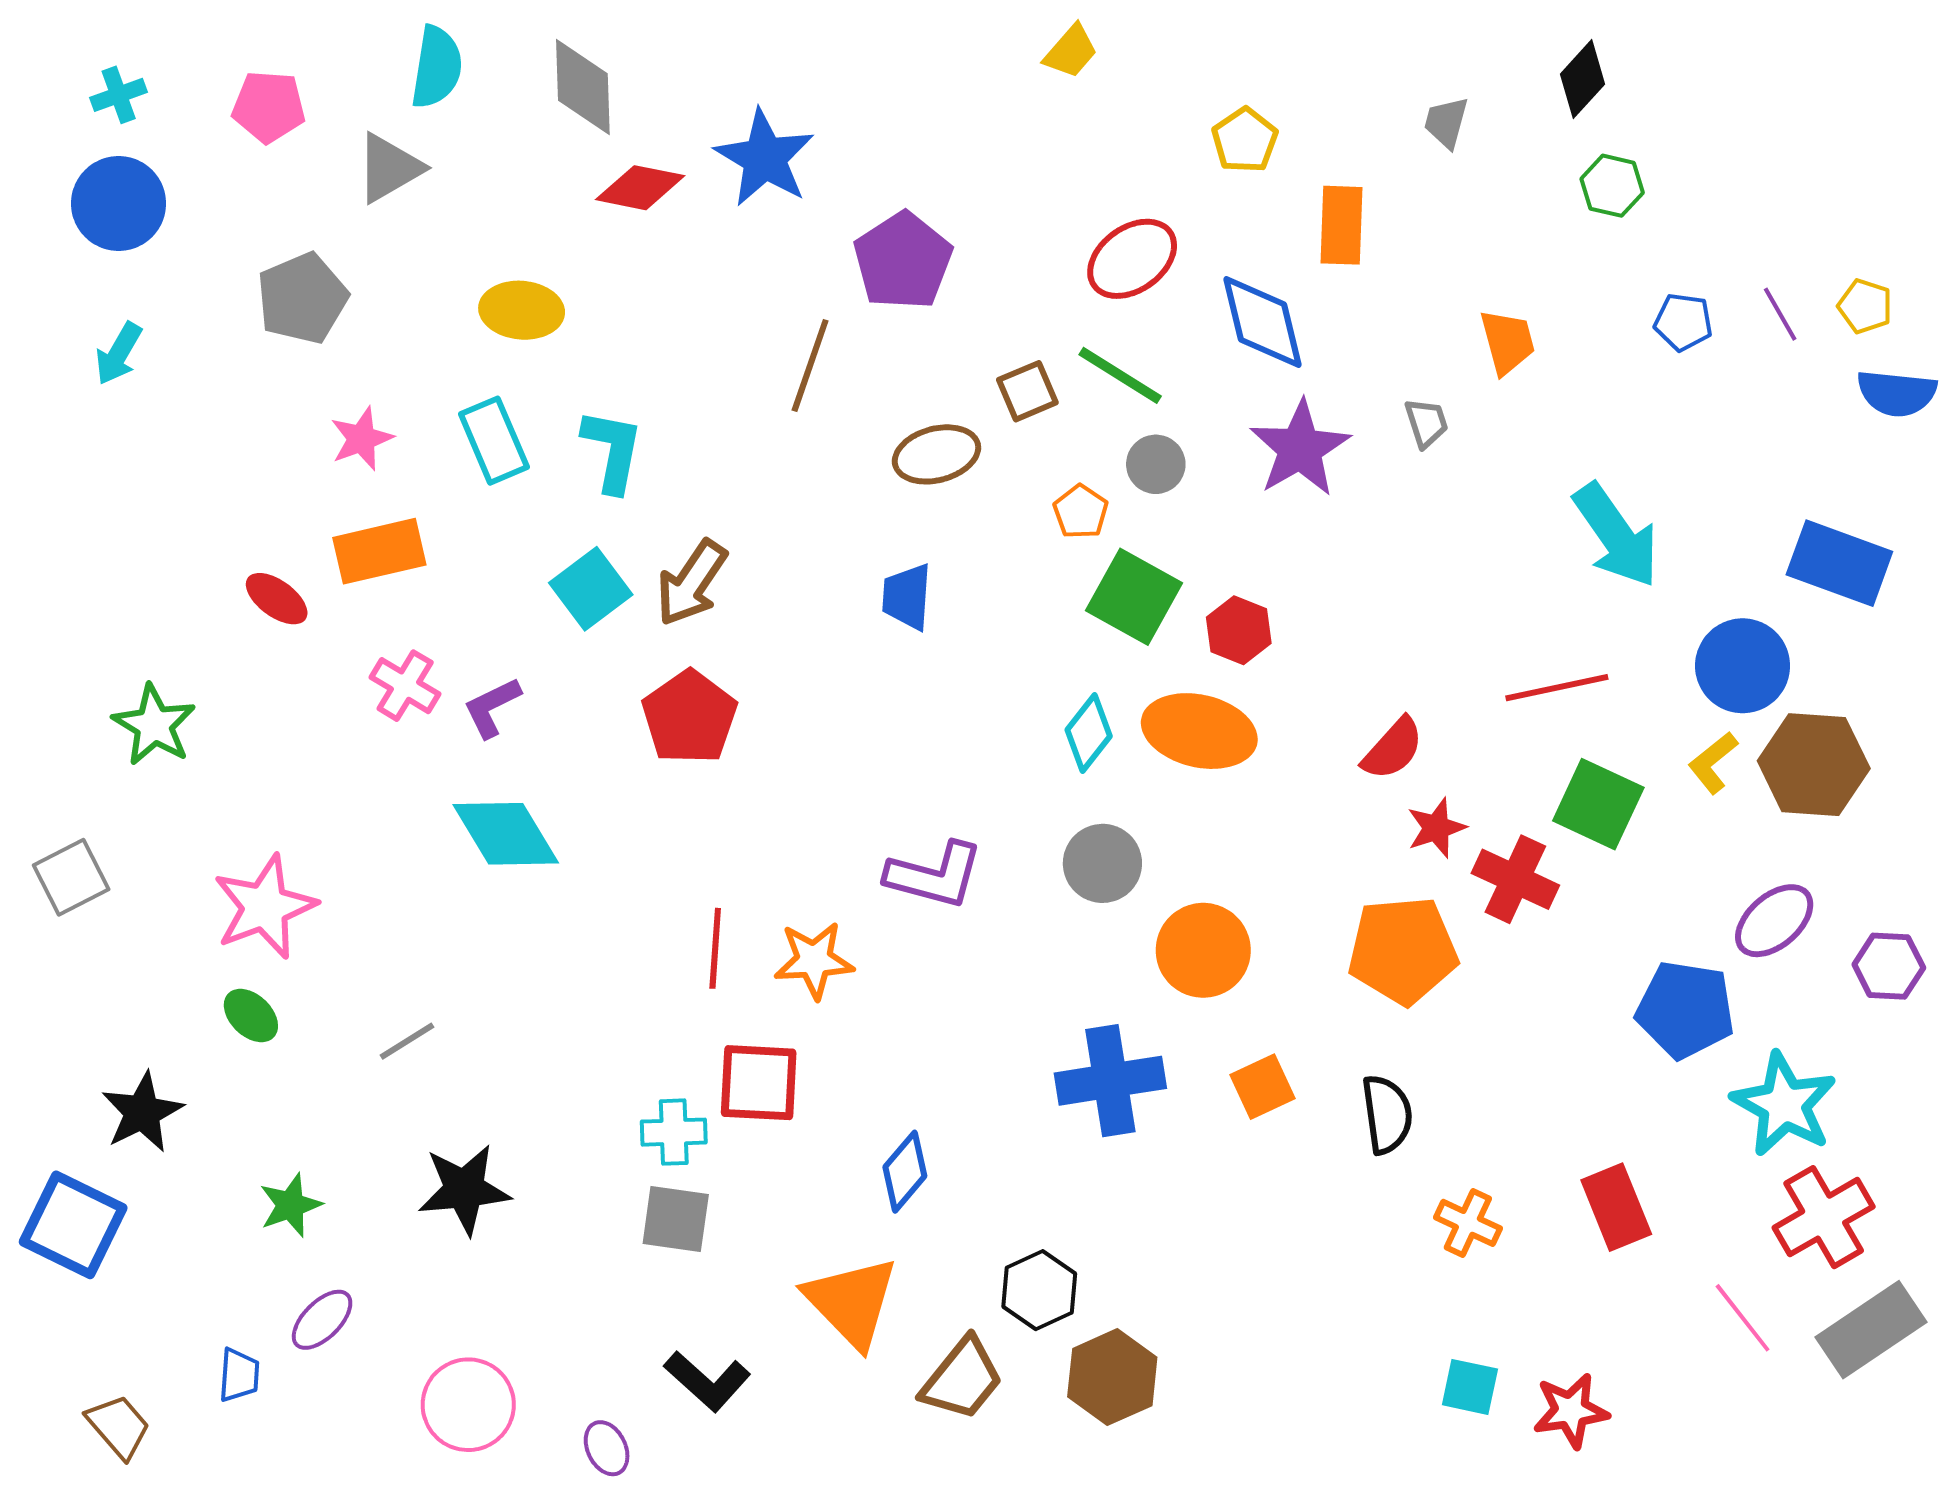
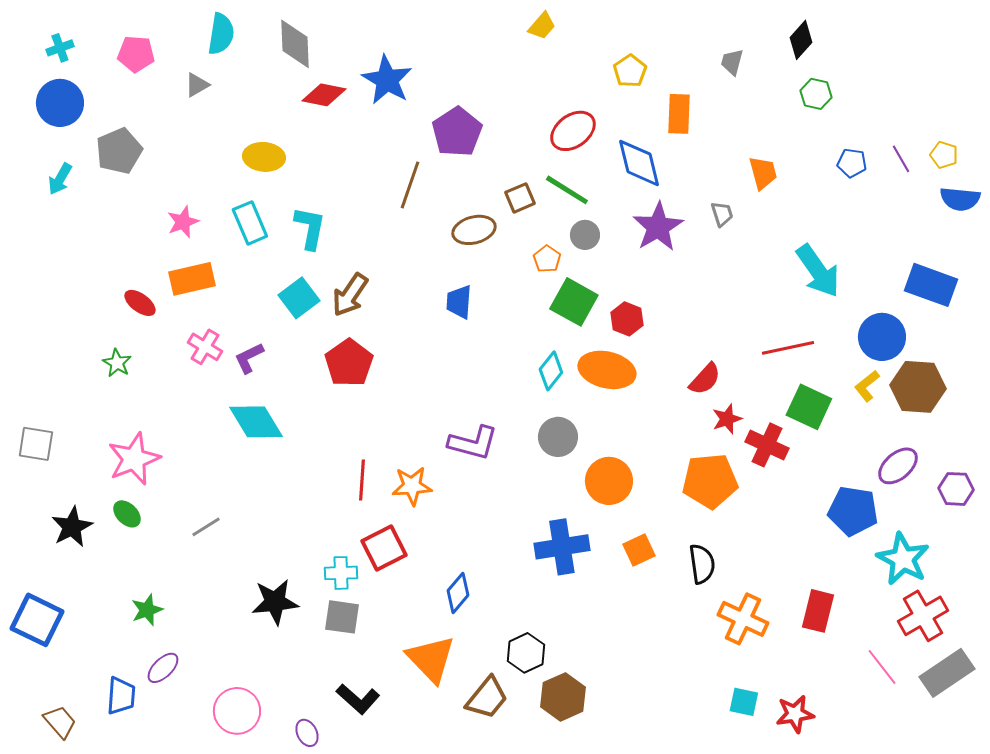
gray triangle: (389, 168) -> (197, 85), size x0.7
gray pentagon: (302, 298) -> (119, 151), moved
green star: (154, 725) -> (117, 363), moved, size x0.7
gray square: (71, 877) -> (36, 444), turned 36
red square: (759, 1083) -> (384, 548), turned -30
black star: (142, 1112) -> (72, 527), moved
black star: (464, 1189) -> (275, 602), moved
red rectangle: (1616, 1207) -> (818, 611), turned 36
orange cross: (1468, 1223) -> (743, 619), size x1.5
blue trapezoid: (239, 1375) -> (121, 696), size x1.4

